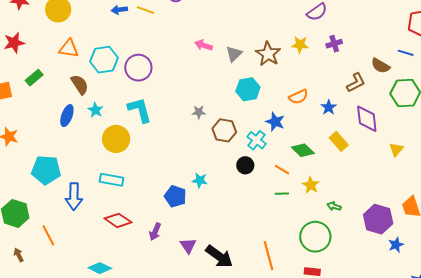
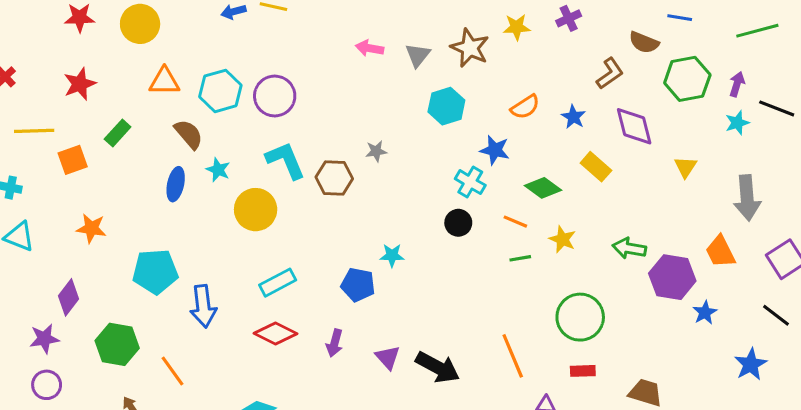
brown hexagon: (224, 130) -> (334, 178), moved
cyan rectangle: (112, 180) -> (278, 283), moved, turned -30
green arrow: (334, 206) -> (629, 248), moved, size x1.5

